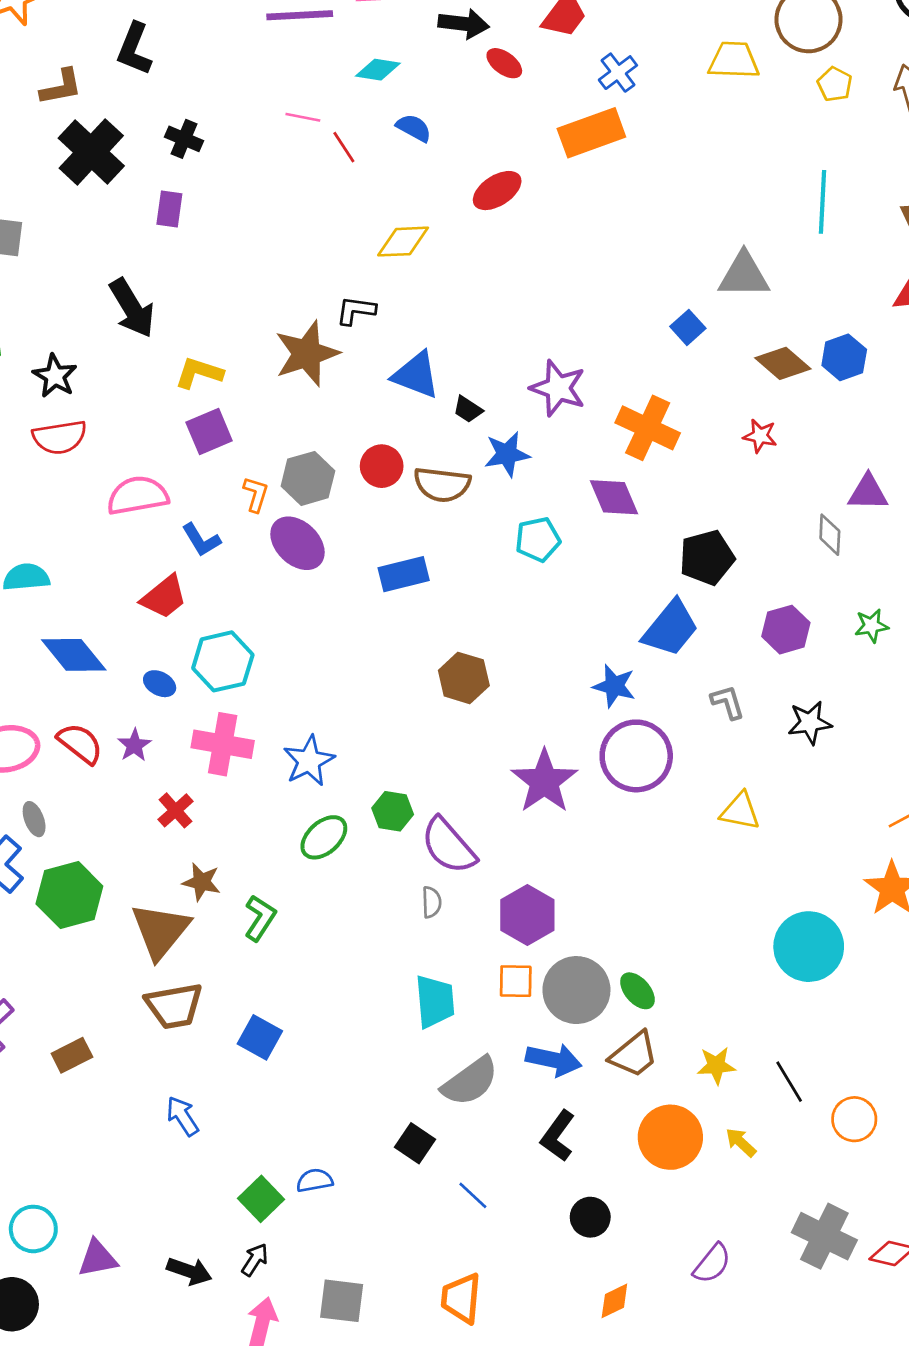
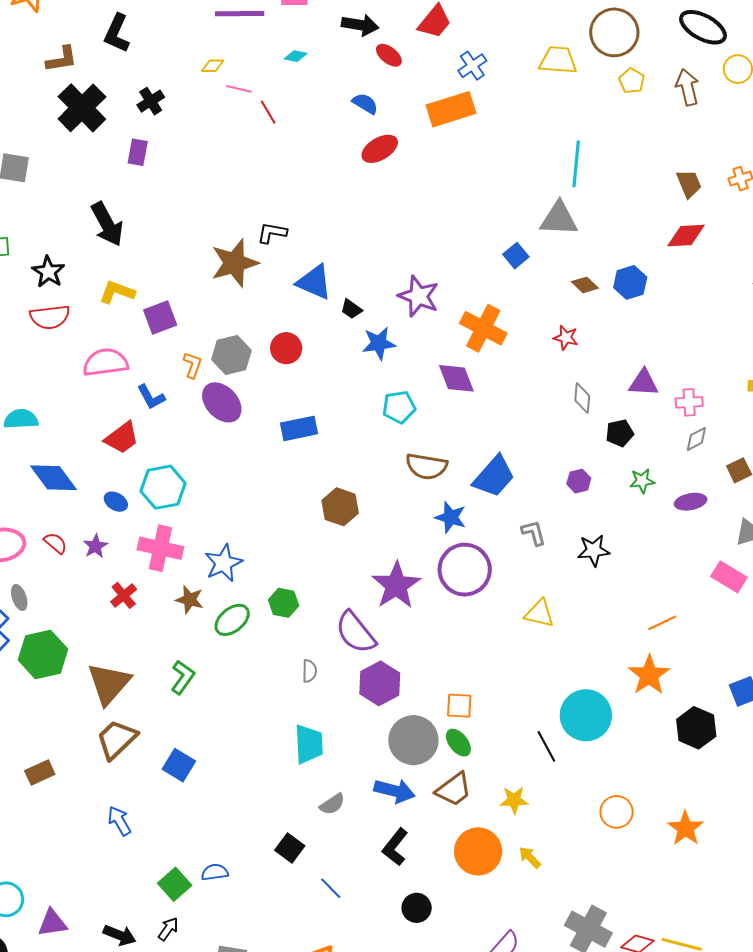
cyan diamond: (378, 70) -> (296, 56), size x0.7
blue semicircle: (414, 128) -> (365, 104), moved
black cross: (184, 139) -> (151, 101), turned 32
cyan line: (822, 202) -> (576, 164), moved
yellow diamond: (403, 242) -> (213, 66), moved, size x0.6
brown diamond: (783, 363) -> (585, 285), size x0.7
yellow L-shape: (199, 373) -> (117, 292), moved
brown semicircle: (442, 484) -> (426, 466), moved
gray diamond: (830, 535) -> (582, 398), moved
black pentagon: (707, 558) -> (620, 433), moved, size x0.7
purple hexagon: (786, 630) -> (579, 481), size x0.7
red semicircle: (80, 743) -> (55, 543), size x0.7
purple semicircle: (448, 846) -> (356, 632), moved
brown star: (202, 882) -> (190, 600), moved
orange square: (516, 981) -> (459, 706), moved
brown trapezoid: (174, 1006) -> (117, 739), turned 144
gray semicircle: (470, 1081) -> (332, 804), size x0.6
black line: (789, 1082) -> (546, 746), moved
orange circle: (854, 1119) -> (617, 812), moved

